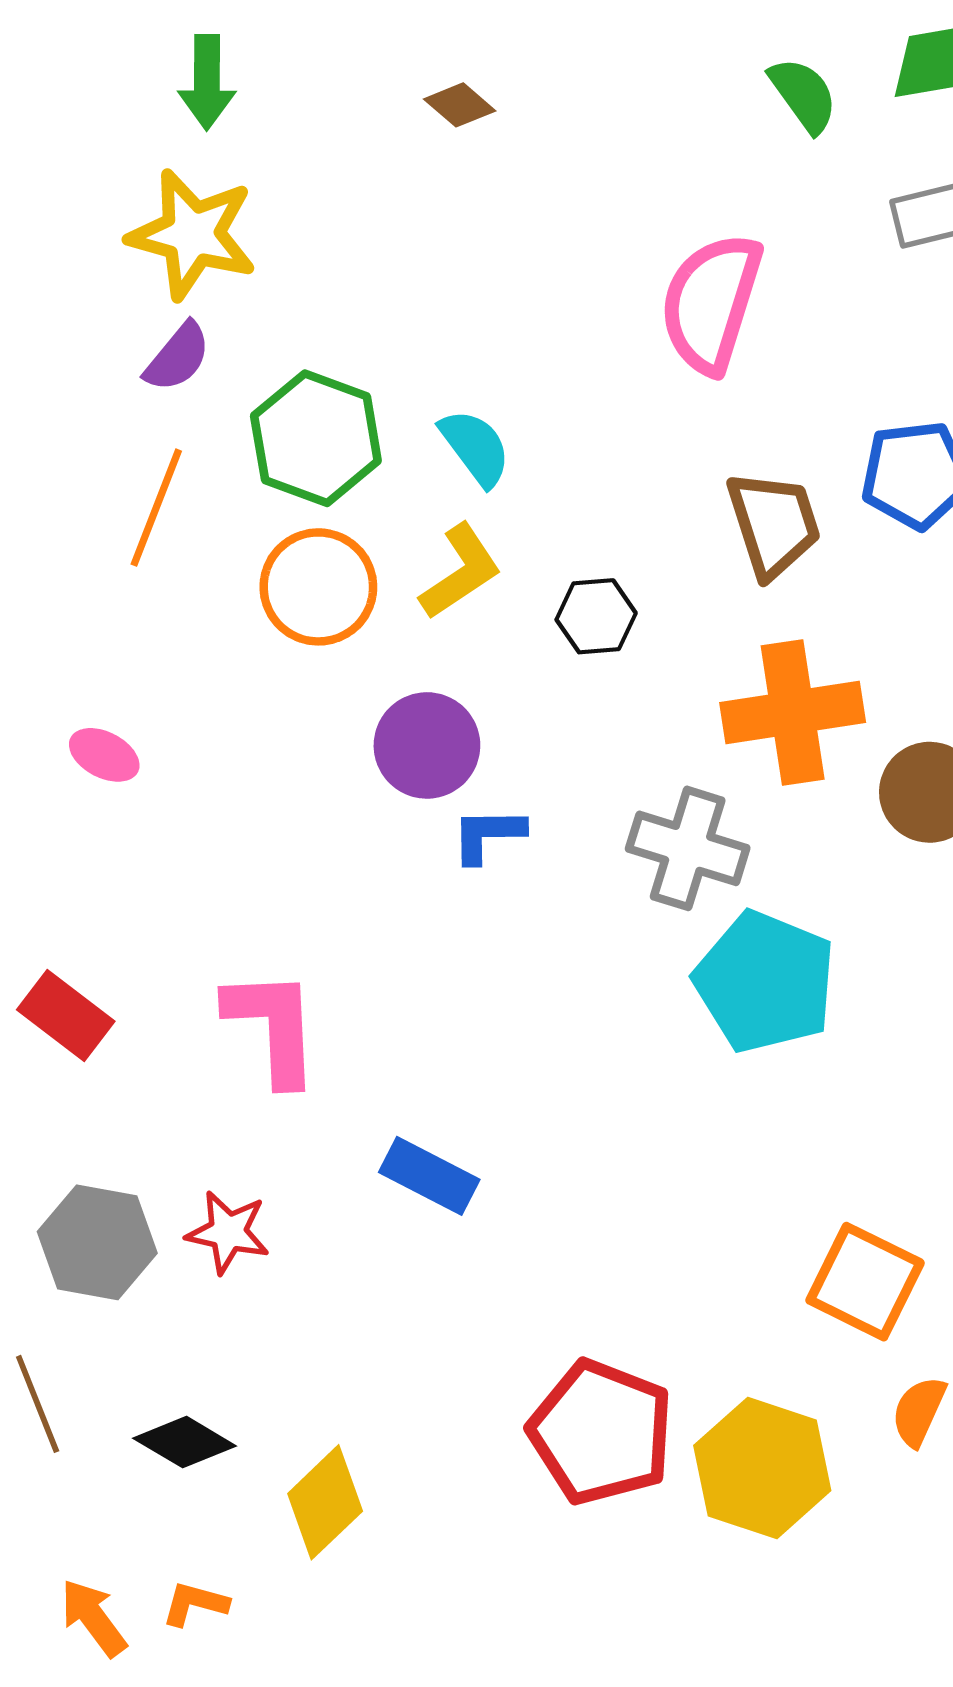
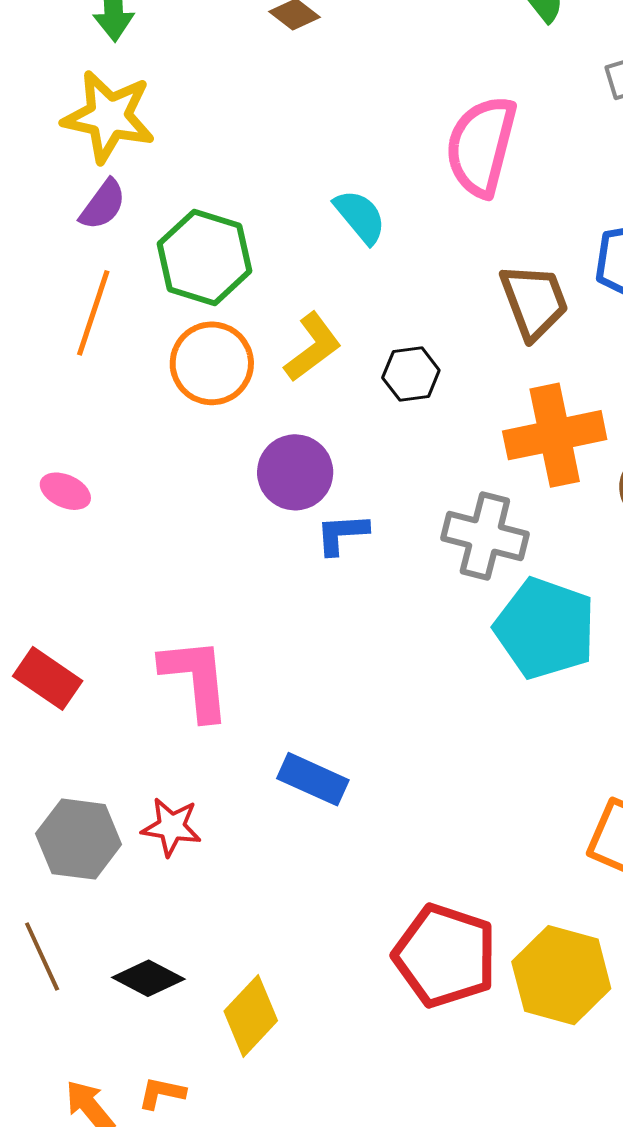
cyan semicircle: (475, 447) -> (360, 217), moved

